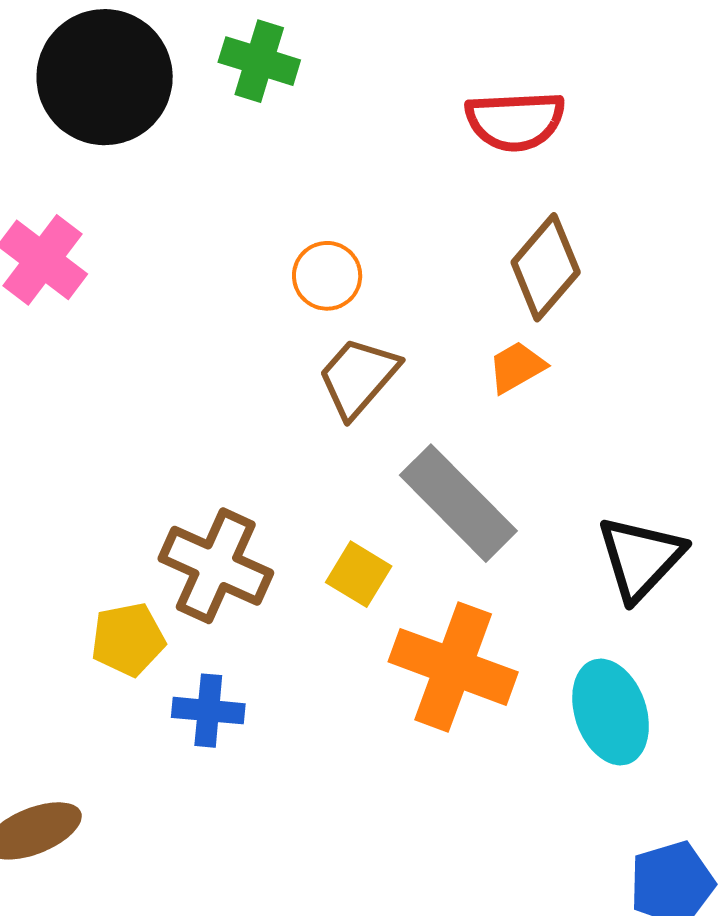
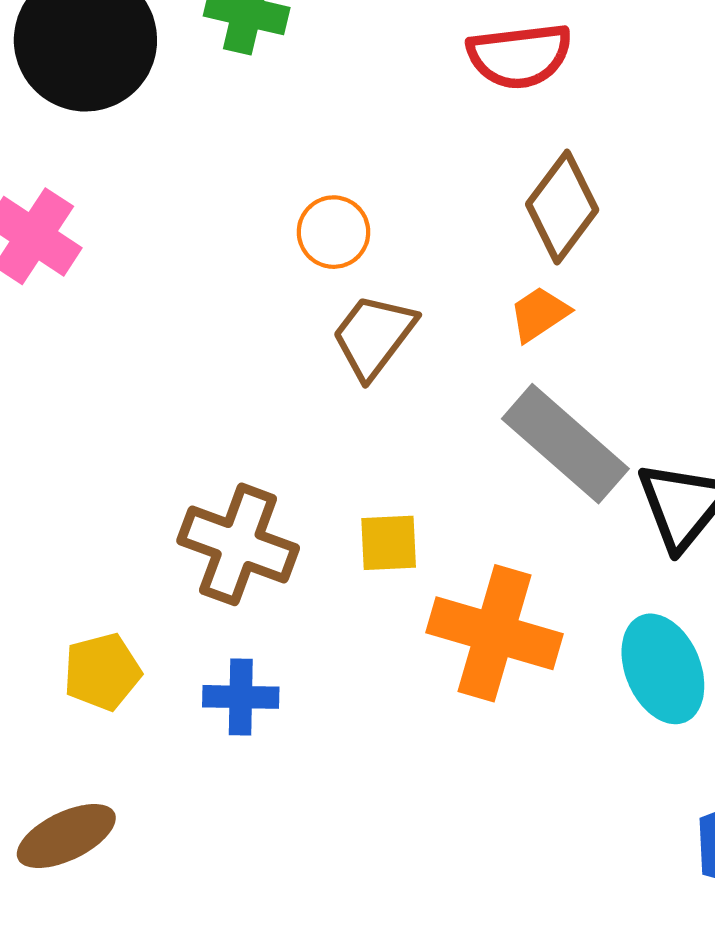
gray rectangle: (458, 503) -> (565, 444), moved
yellow square: (359, 574) -> (389, 543), turned -30
yellow pentagon: (128, 639) -> (102, 672), moved

